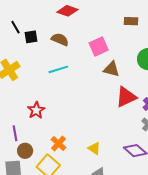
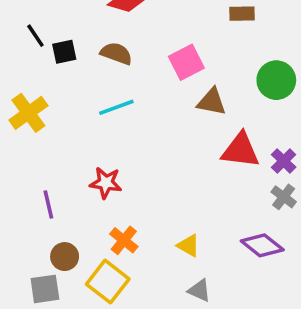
red triangle: (126, 97) -> (240, 150), turned 35
red star: (36, 110) -> (106, 183), moved, turned -30
purple line: (15, 133) -> (48, 204), moved

